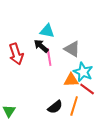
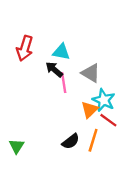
red arrow: (16, 54) -> (25, 48), moved, turned 35
orange triangle: (71, 80) -> (90, 110), turned -42

